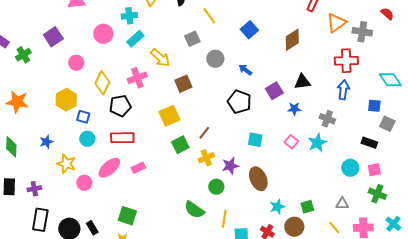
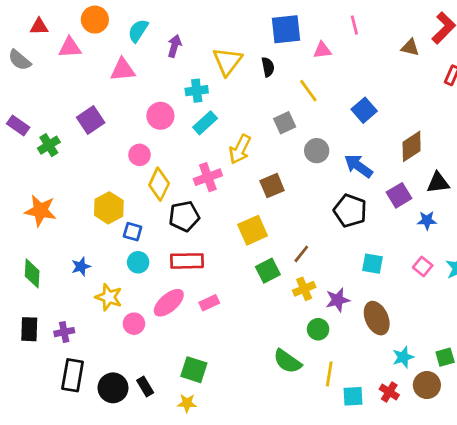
brown diamond: (292, 40) -> (412, 146), moved
yellow arrow: (160, 58) -> (240, 149), turned 75
pink circle: (76, 63) -> (140, 155), moved
blue arrow: (245, 70) -> (359, 166), size x1.5

